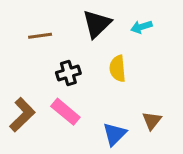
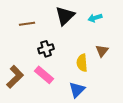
yellow semicircle: (118, 69) -> (82, 63), moved
brown triangle: (152, 121) -> (102, 51), moved

